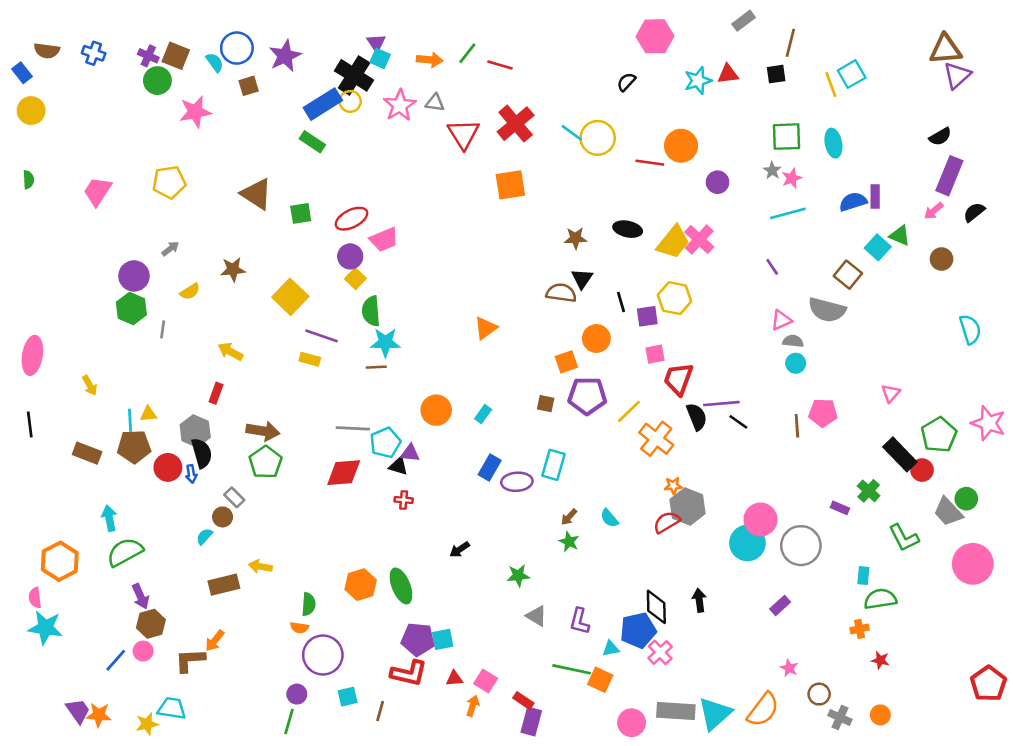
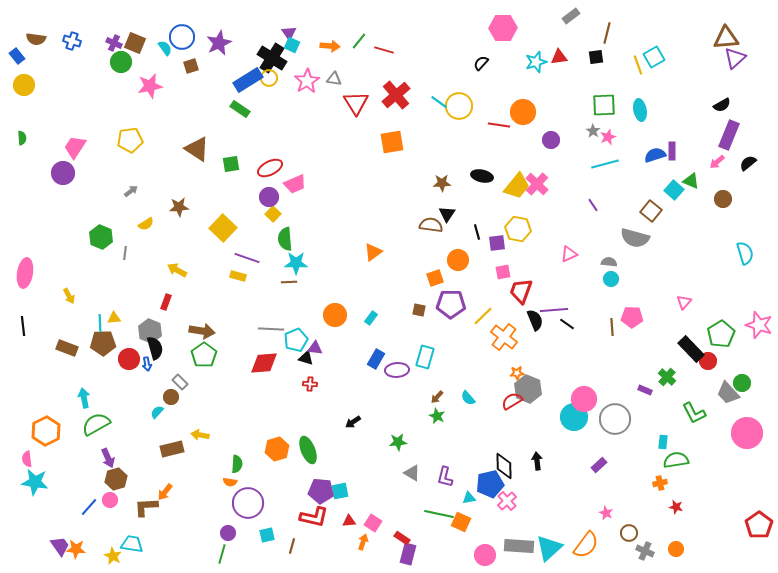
purple circle: (134, 276) -> (63, 173), moved
pink triangle: (781, 320) -> (569, 254), moved
yellow star: (147, 724) -> (113, 556), turned -30

